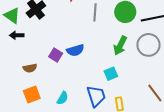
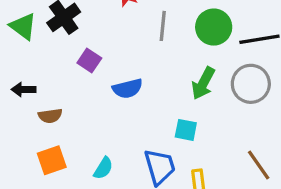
black arrow: (17, 35) -> (24, 89), moved
purple square: (56, 55) -> (89, 61), moved
cyan square: (111, 74) -> (186, 130), turned 32

